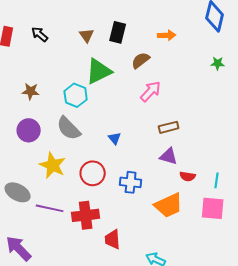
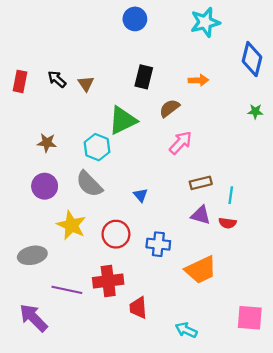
brown triangle: (87, 35) -> (86, 84), moved
red semicircle: (188, 176) -> (227, 223), moved
cyan line: (217, 180) -> (231, 195), moved
gray ellipse: (18, 192) -> (32, 255), turned -40
purple line: (50, 208) -> (67, 290), moved
pink square: (213, 208) -> (250, 318), moved

